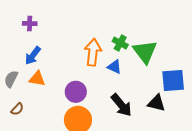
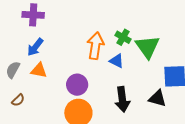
purple cross: (30, 23) -> (33, 15), size x1.5
black arrow: (121, 105) -> (122, 99), turned 30

